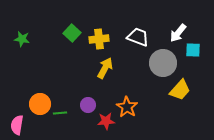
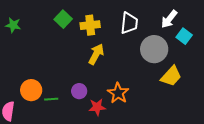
white trapezoid: (138, 37) -> (129, 23), turned 75
cyan square: (193, 50) -> (184, 36), turned 35

